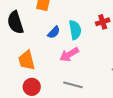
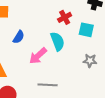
cyan semicircle: (75, 30) -> (57, 41), moved

